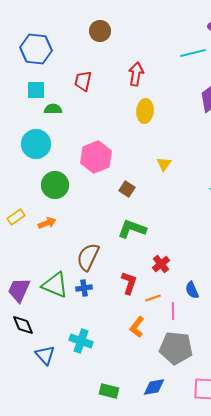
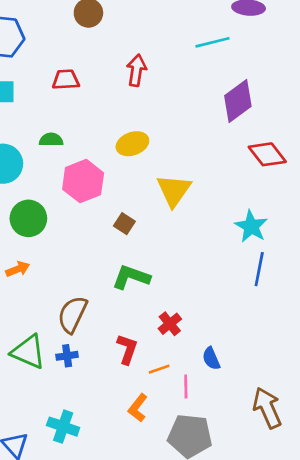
red trapezoid: (83, 81) -> (66, 80), turned 75
green semicircle: (53, 109) -> (51, 140), moved
yellow ellipse: (145, 111) -> (132, 144), moved, turned 65
yellow triangle: (164, 164) -> (174, 190), size x1.8

